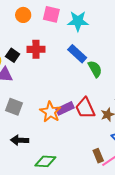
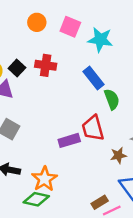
red trapezoid: (85, 108) -> (93, 128), moved
orange star: (50, 112) -> (44, 179), moved
brown rectangle: (98, 156) -> (100, 202), turned 72

